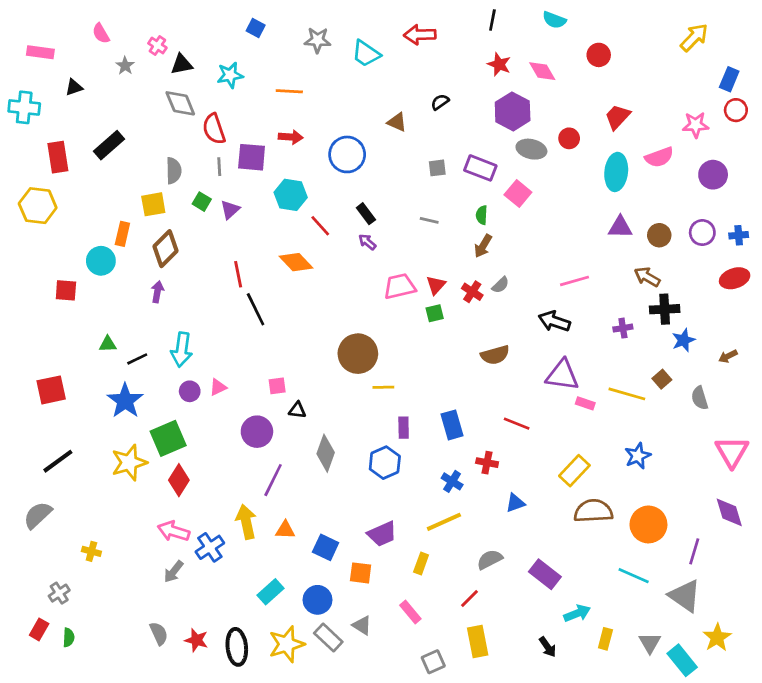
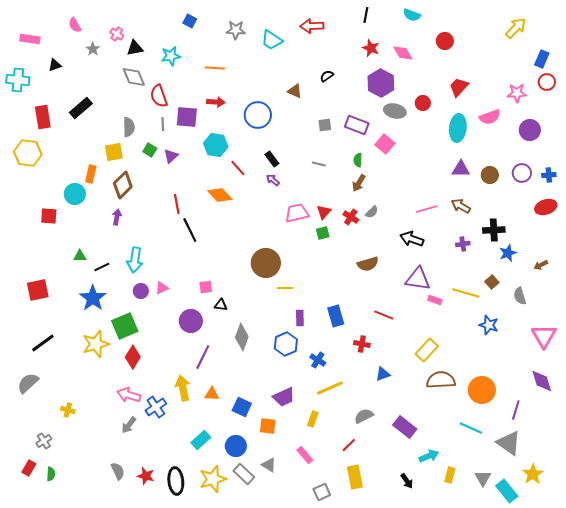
brown arrow: (647, 277) -> (461, 206), moved
blue star: (638, 456) -> (489, 325), moved, turned -30
blue cross: (452, 481) -> (318, 360), moved

